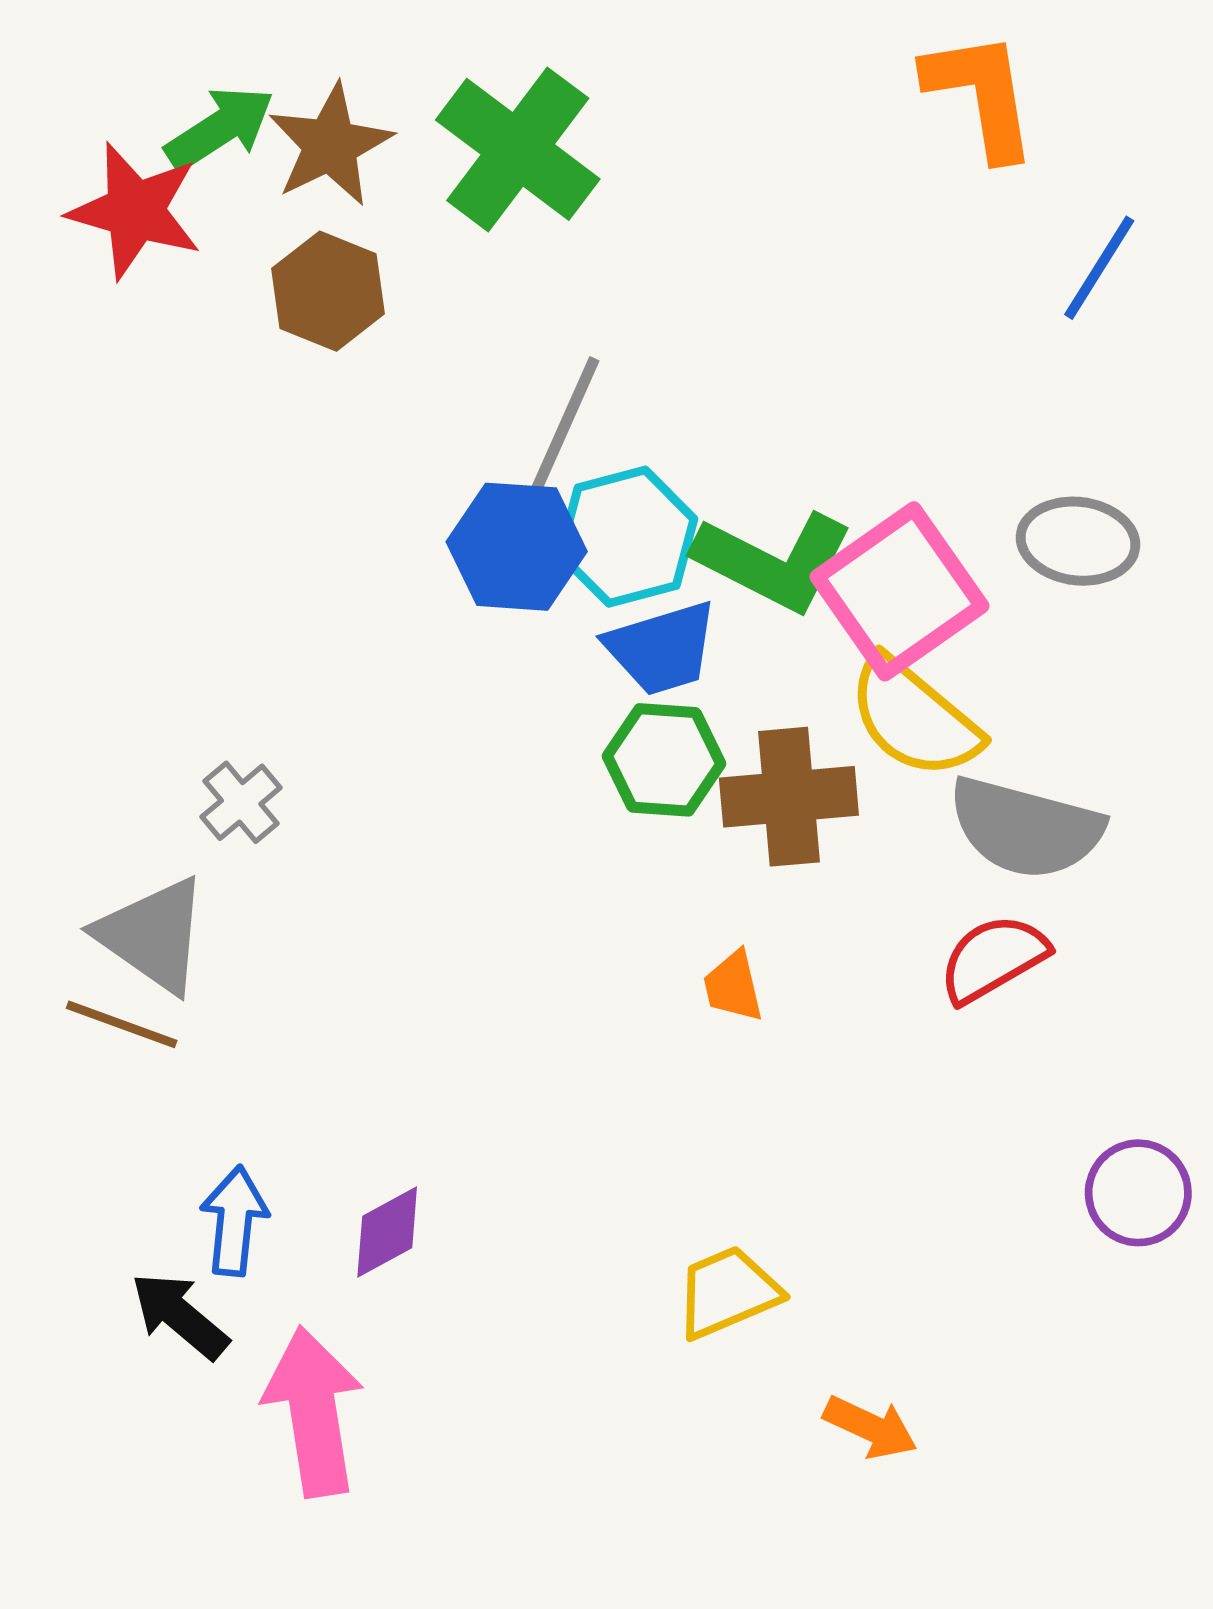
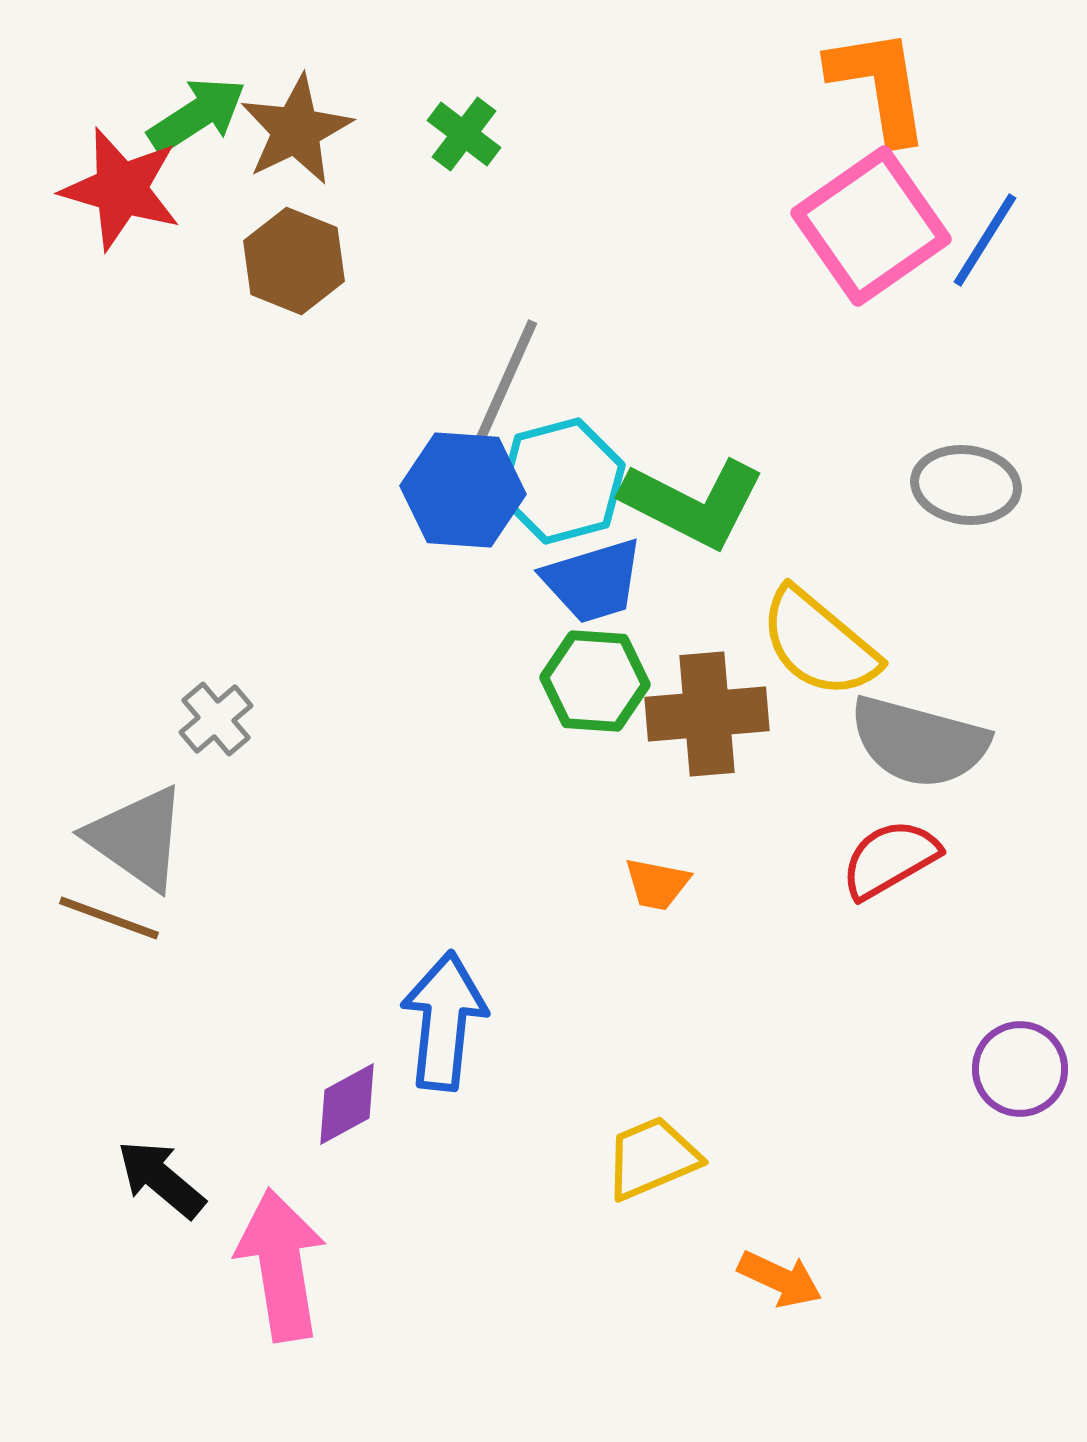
green cross: (518, 149) -> (464, 134), size x0.5
pink square: (899, 591) -> (871, 226), moved
orange trapezoid: (733, 986) -> (657, 884), turned -66
blue arrow: (234, 1221) -> (444, 1021), moved, size x1.4

